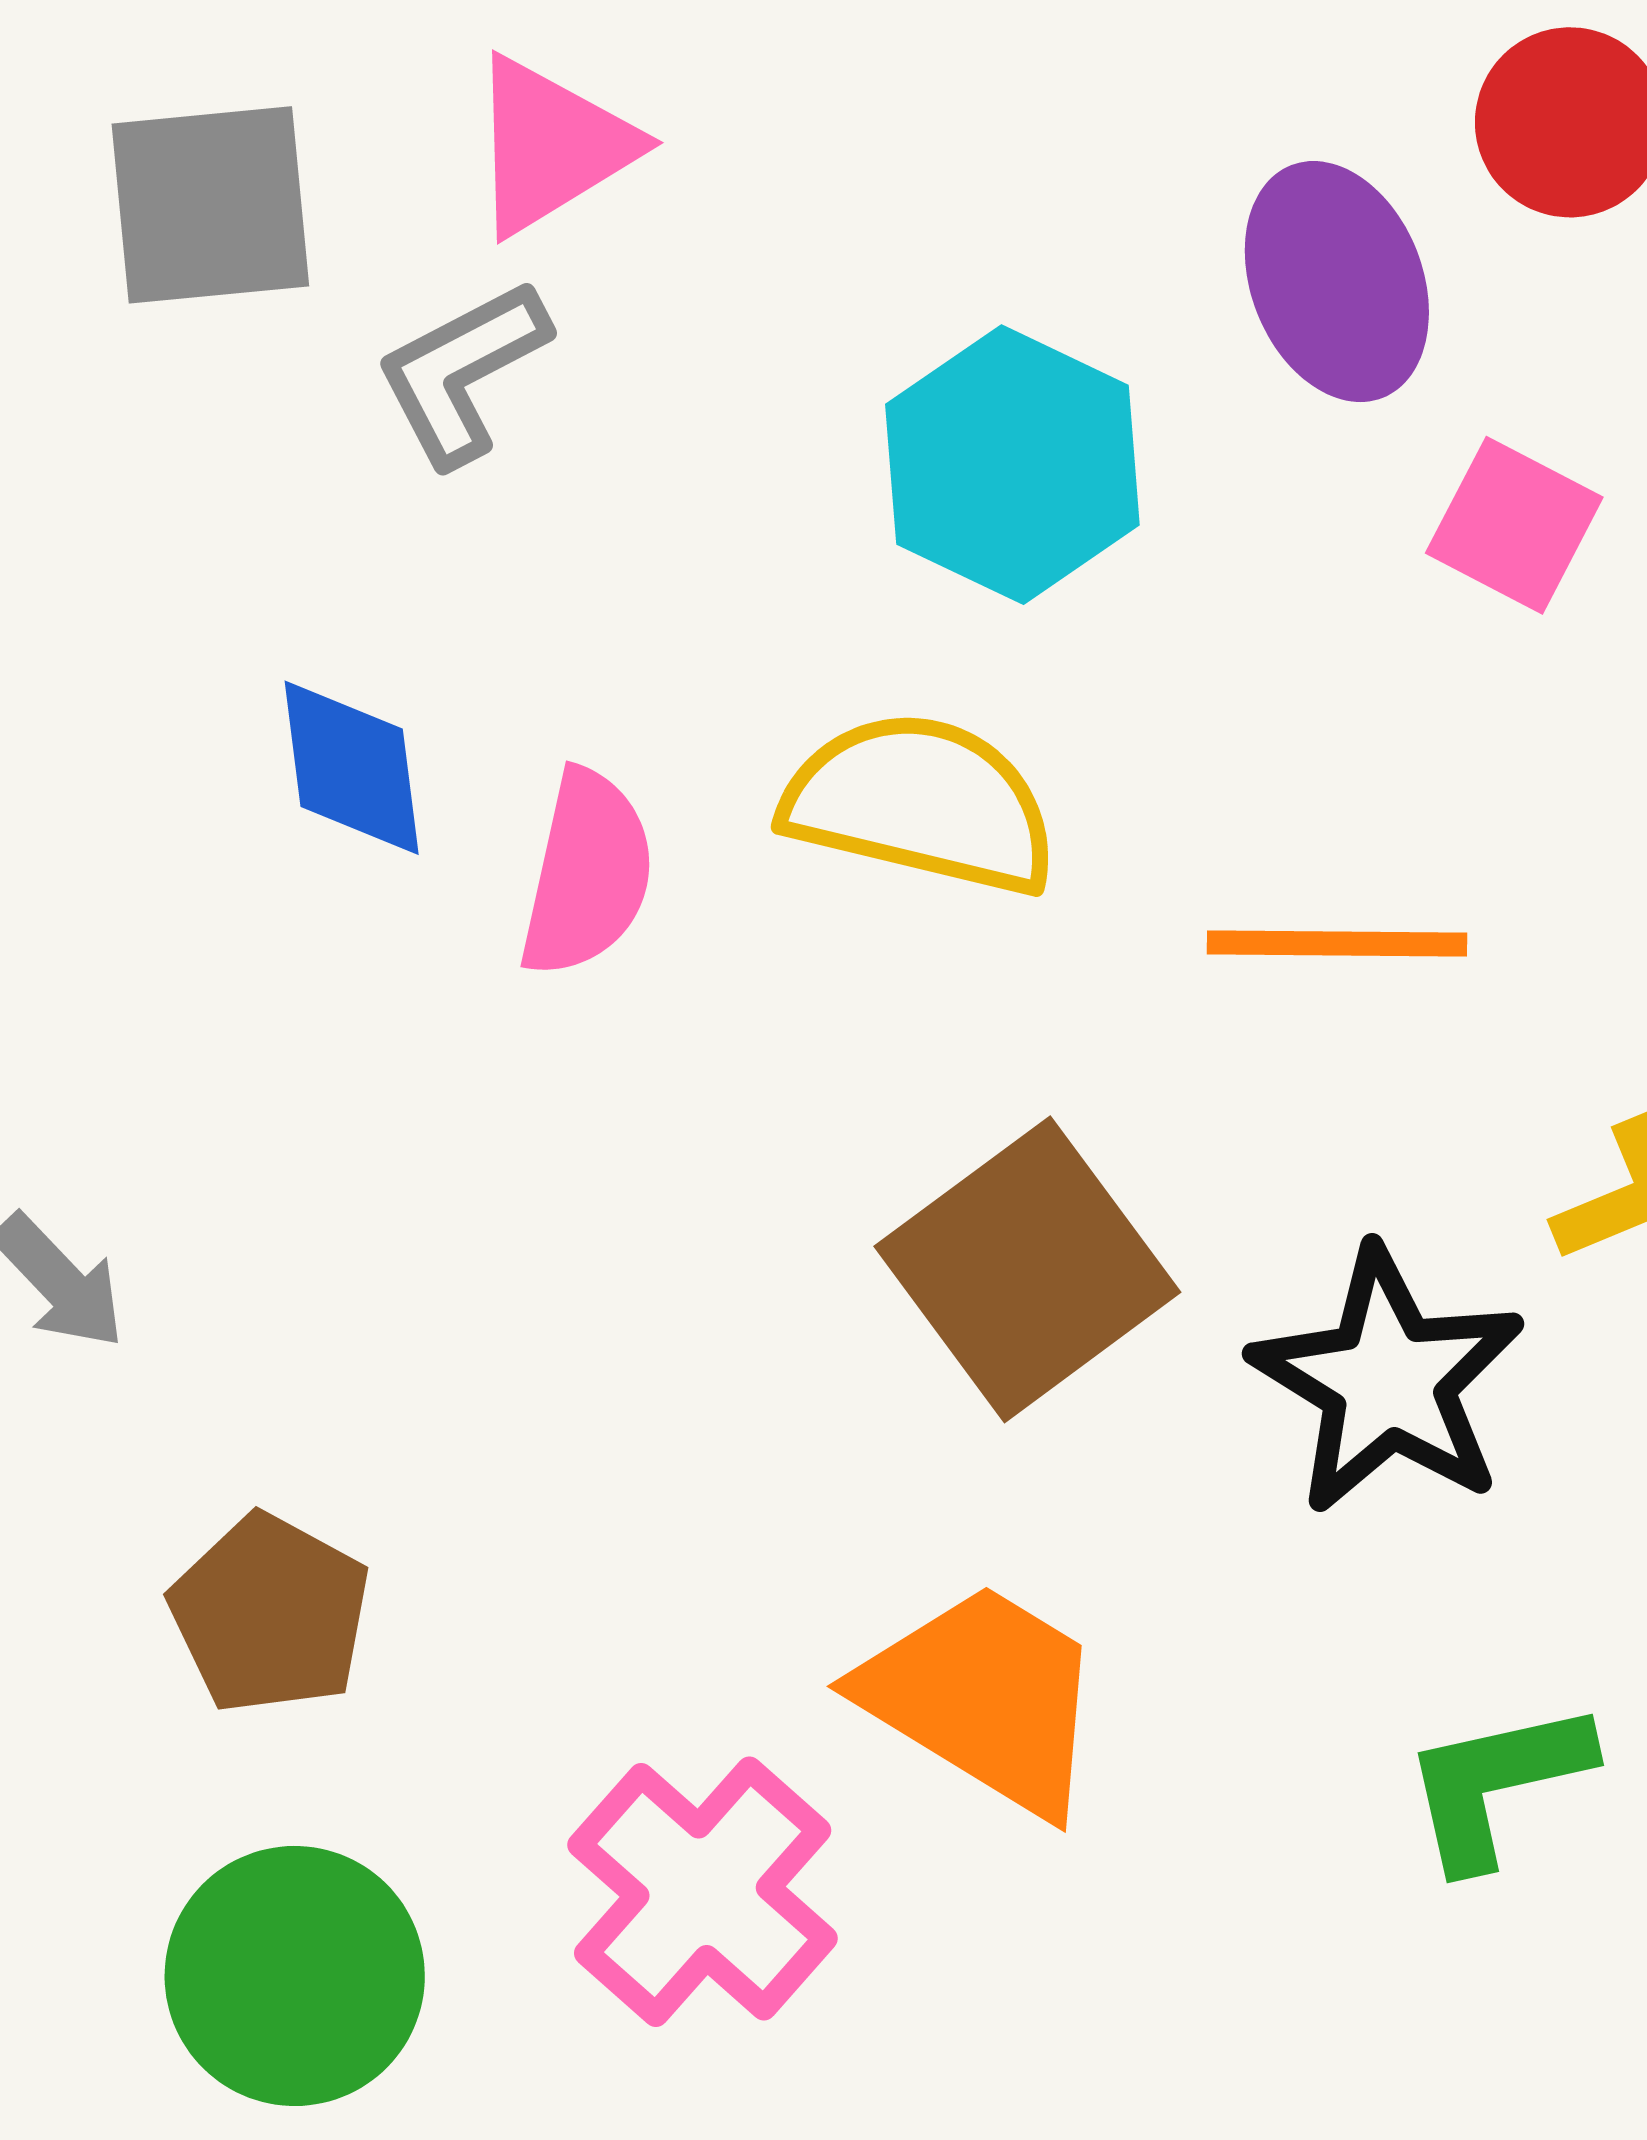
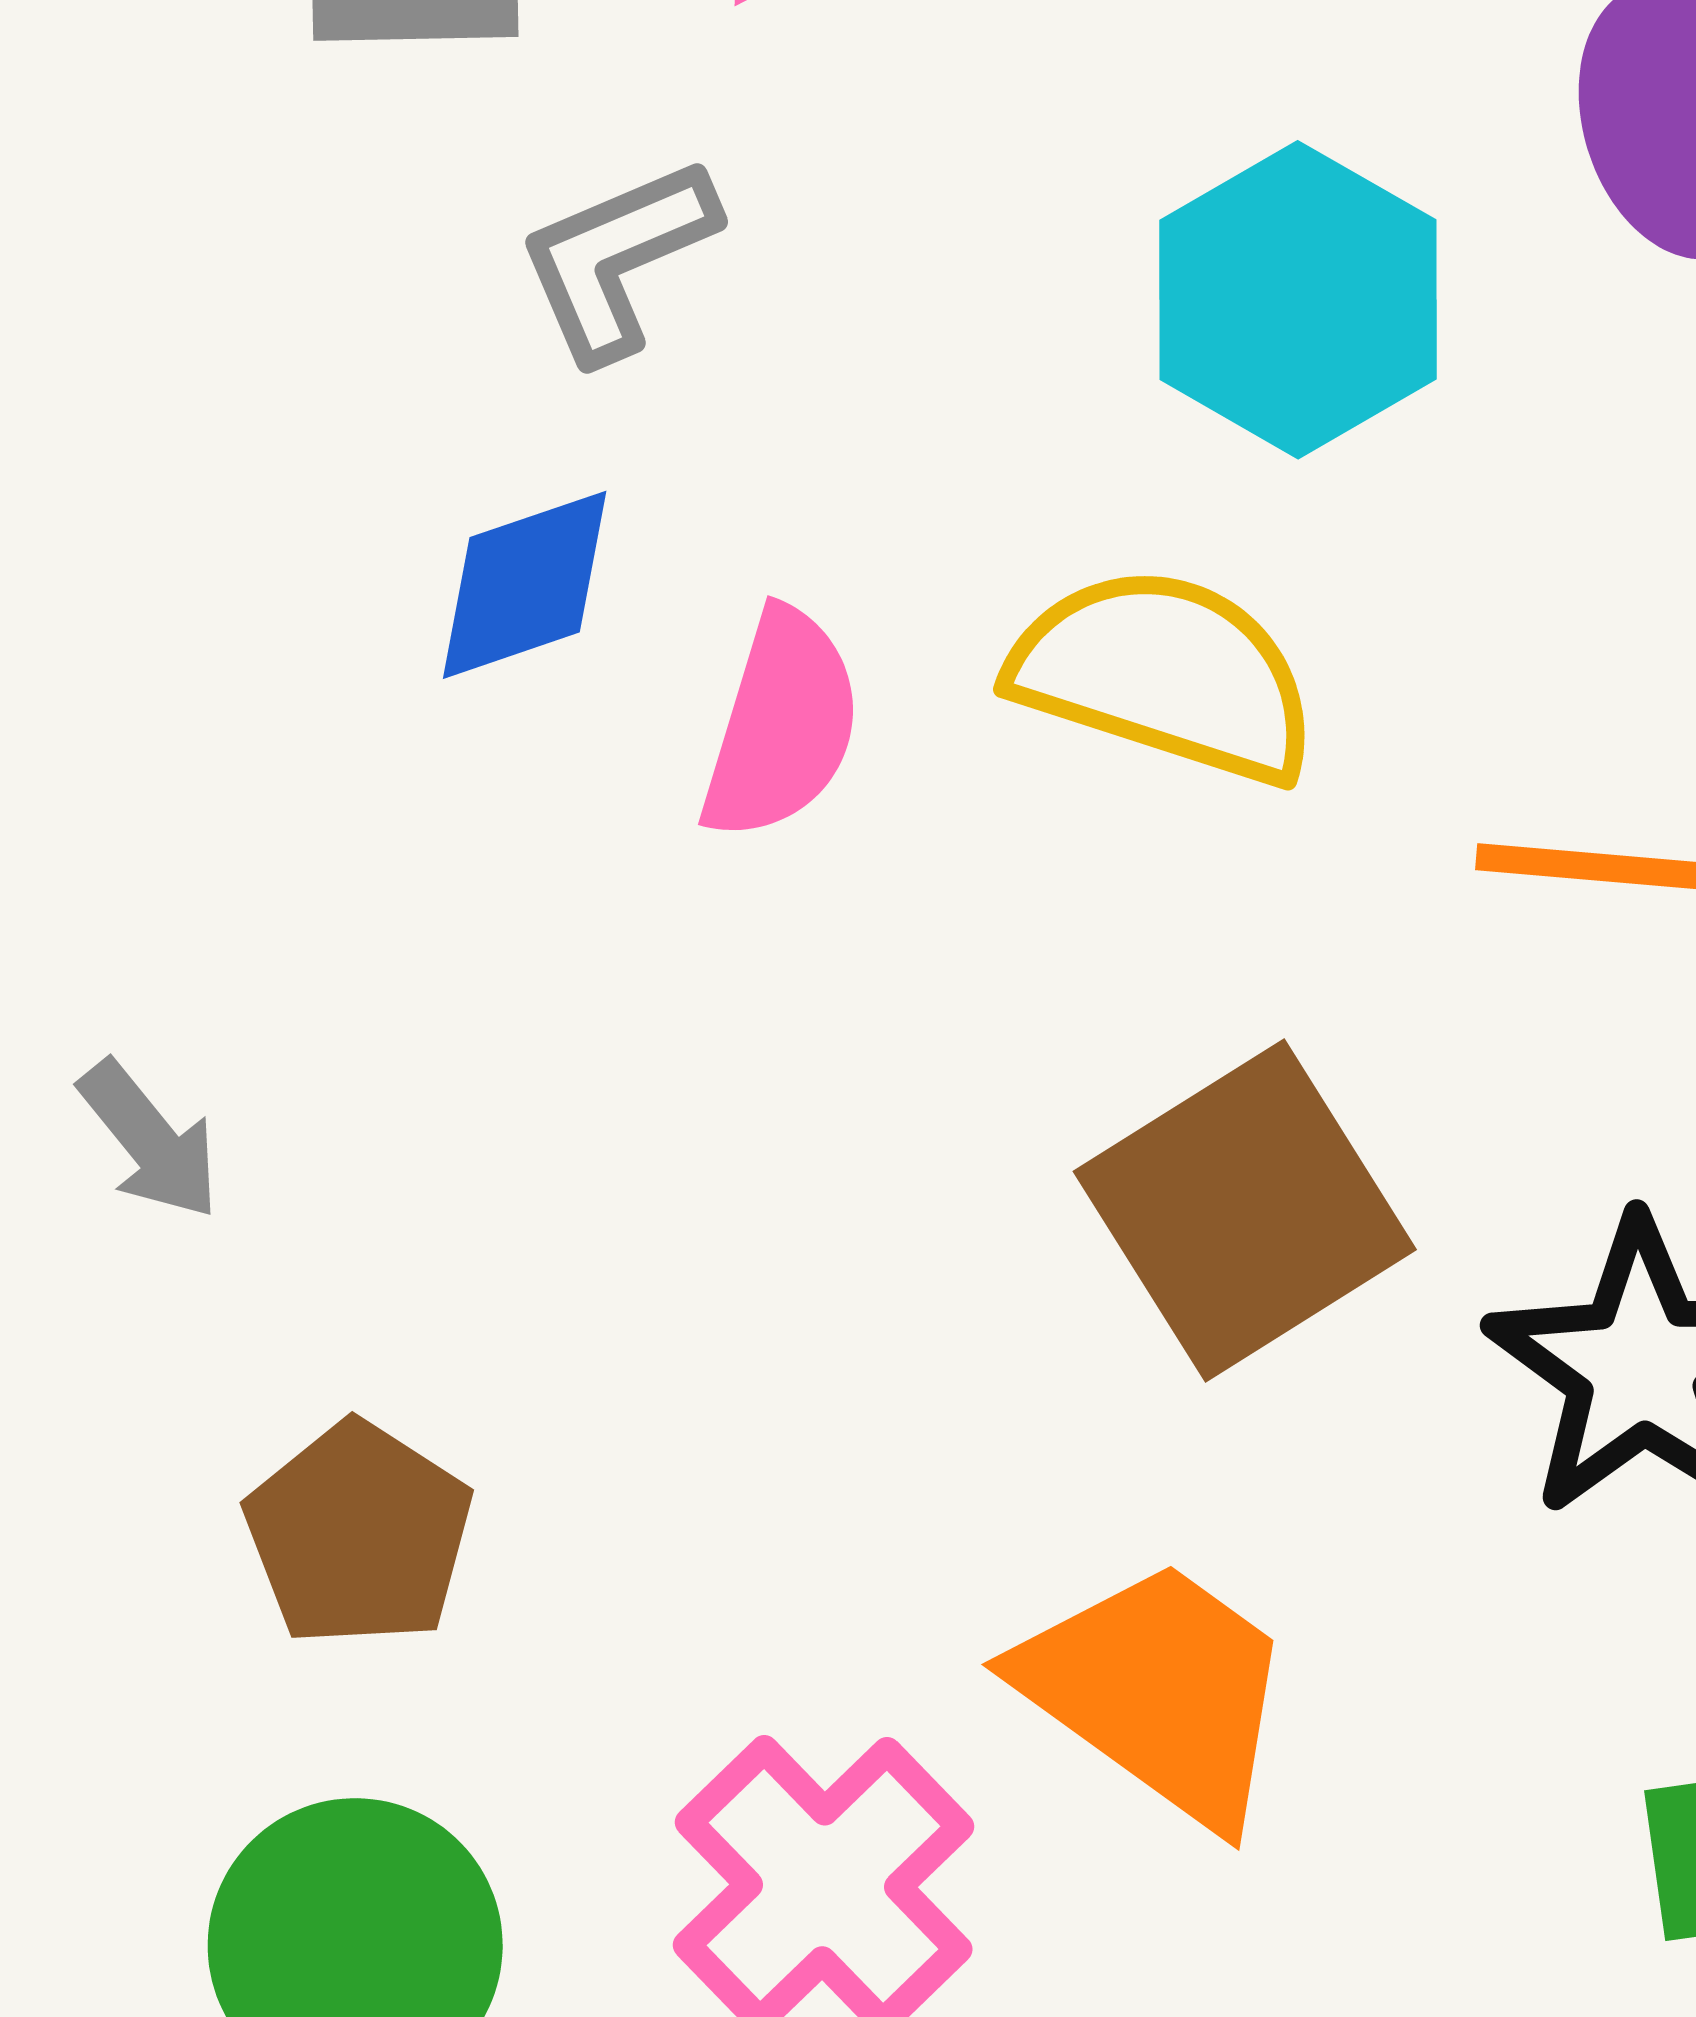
gray L-shape: (462, 372) -> (617, 258), moved
blue diamond: (352, 768) -> (525, 585), turned 74

